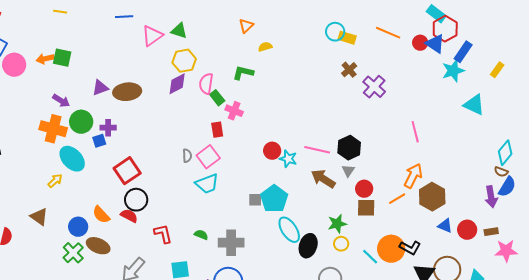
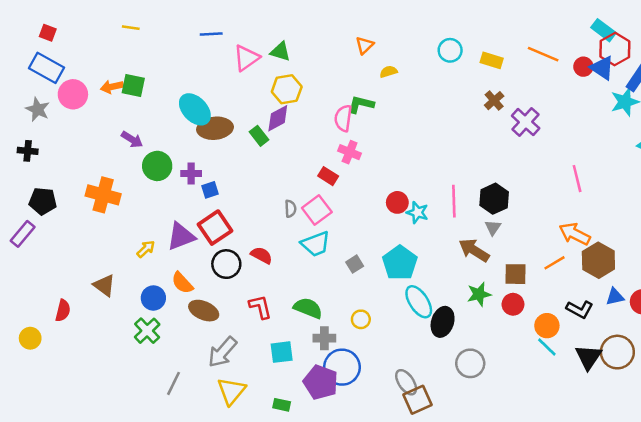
cyan circle: (335, 32) -> (450, 50), moved
pink semicircle: (206, 84) -> (343, 118), moved
purple triangle: (100, 88) -> (181, 236), moved, size x1.4
green rectangle: (217, 98) -> (259, 136), moved
orange cross: (53, 129) -> (103, 195), moved
red rectangle: (217, 130) -> (328, 176), turned -49
blue square: (99, 141) -> (210, 190), moved
pink line: (317, 150) -> (454, 201), turned 75
cyan ellipse: (72, 159) -> (195, 109), moved
orange arrow: (413, 176) -> (575, 234), turned -90
brown arrow: (323, 179) -> (474, 250), moved
yellow arrow: (55, 181) -> (146, 249), moved
red circle: (364, 189) -> (513, 304), moved
gray square: (255, 200) -> (355, 264), moved, turned -32
red semicircle: (129, 216) -> (262, 255), moved
blue triangle: (445, 226) -> (615, 297), turned -35
green semicircle: (201, 235) -> (308, 308), size x1.6
gray cross: (231, 243) -> (324, 338), moved, size x0.7
yellow circle: (341, 244) -> (361, 319), moved
brown ellipse: (98, 246) -> (204, 311), moved
black L-shape: (410, 248) -> (580, 309), moved
orange circle: (391, 249) -> (547, 326), size x0.7
cyan line: (370, 257) -> (547, 347), moved

